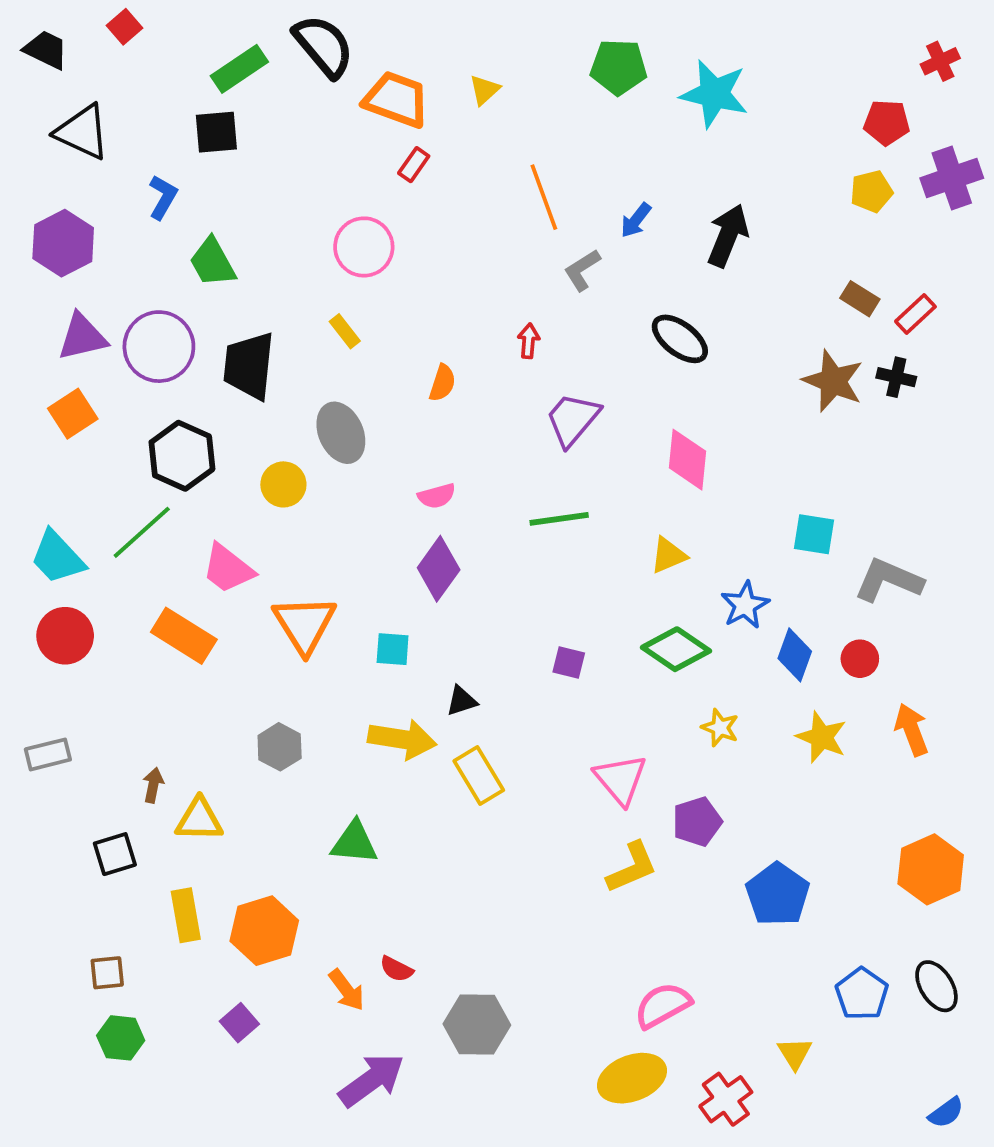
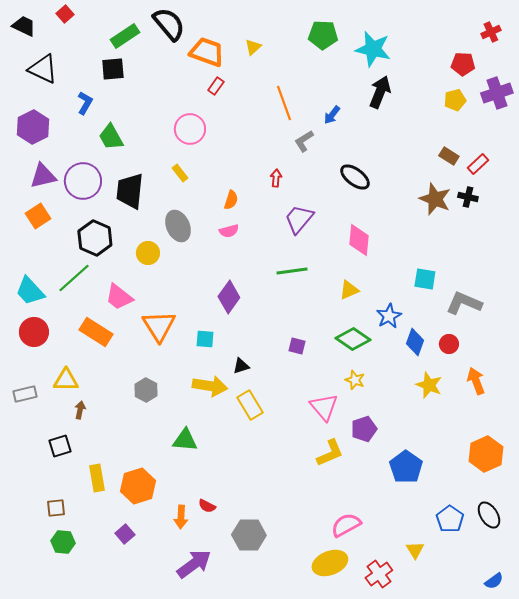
black arrow: (728, 235) -> (380, 92), moved
pink semicircle: (437, 496) -> (229, 231), moved
yellow star: (720, 728) -> (355, 380), moved
yellow triangle: (199, 820) -> (66, 380), moved
orange arrow: (347, 990) -> (181, 517), turned 40

